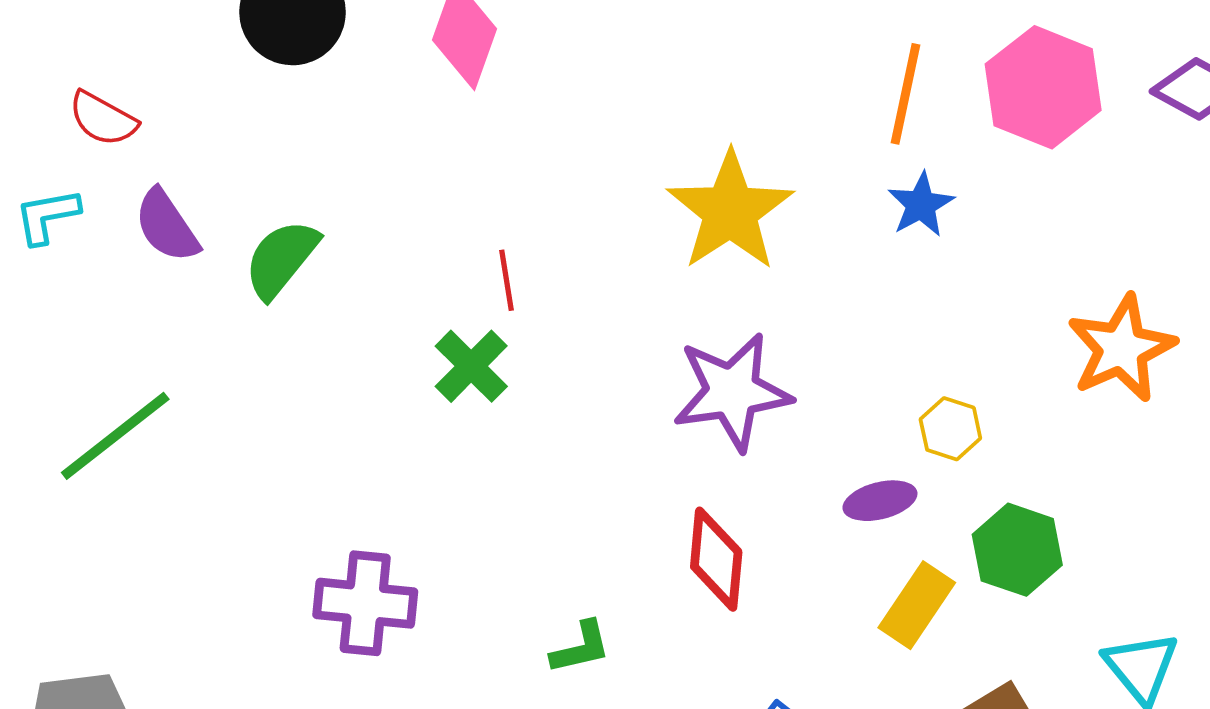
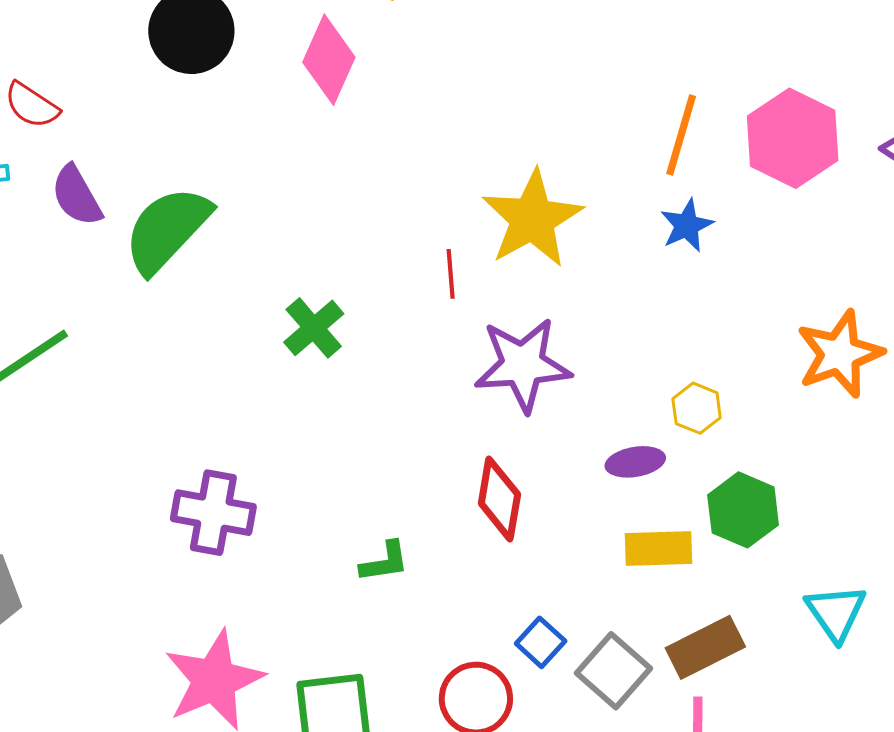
green semicircle: (281, 259) -> (167, 229), size x1.4
red line: (506, 280) -> (451, 274), moved
yellow rectangle: (917, 605) -> (658, 549), turned 50

